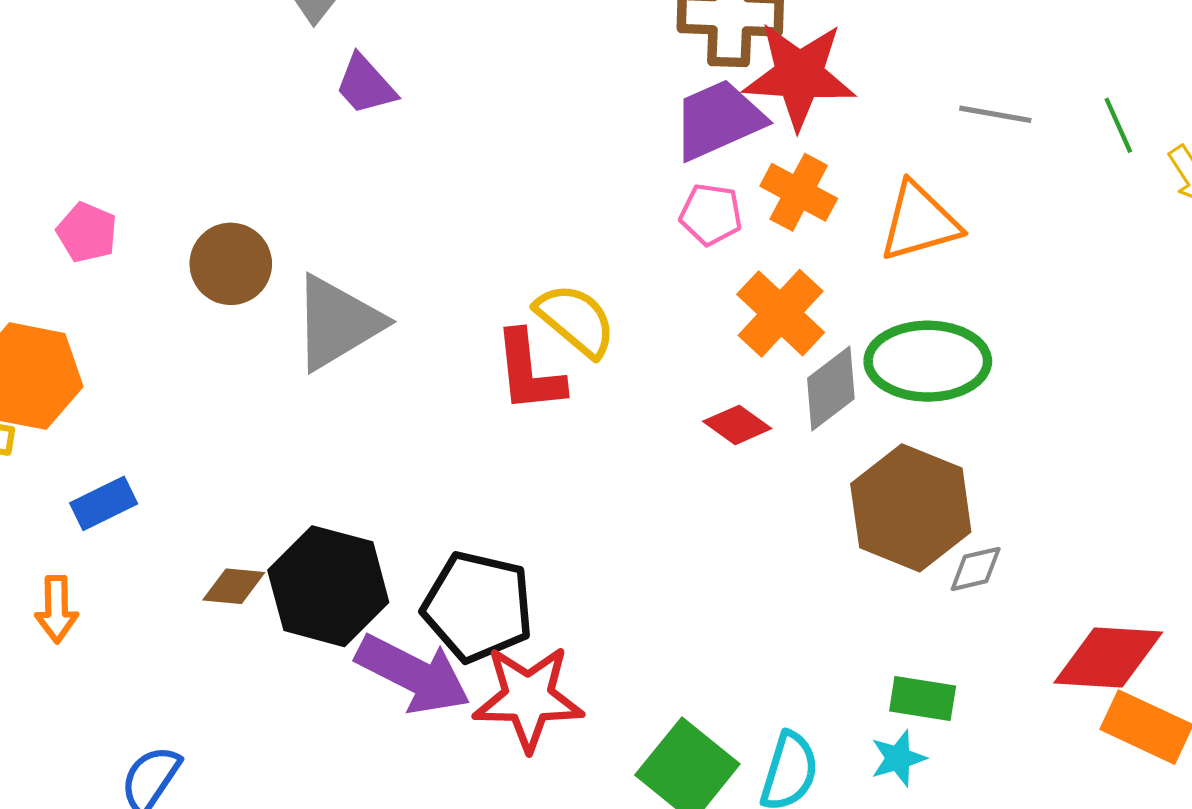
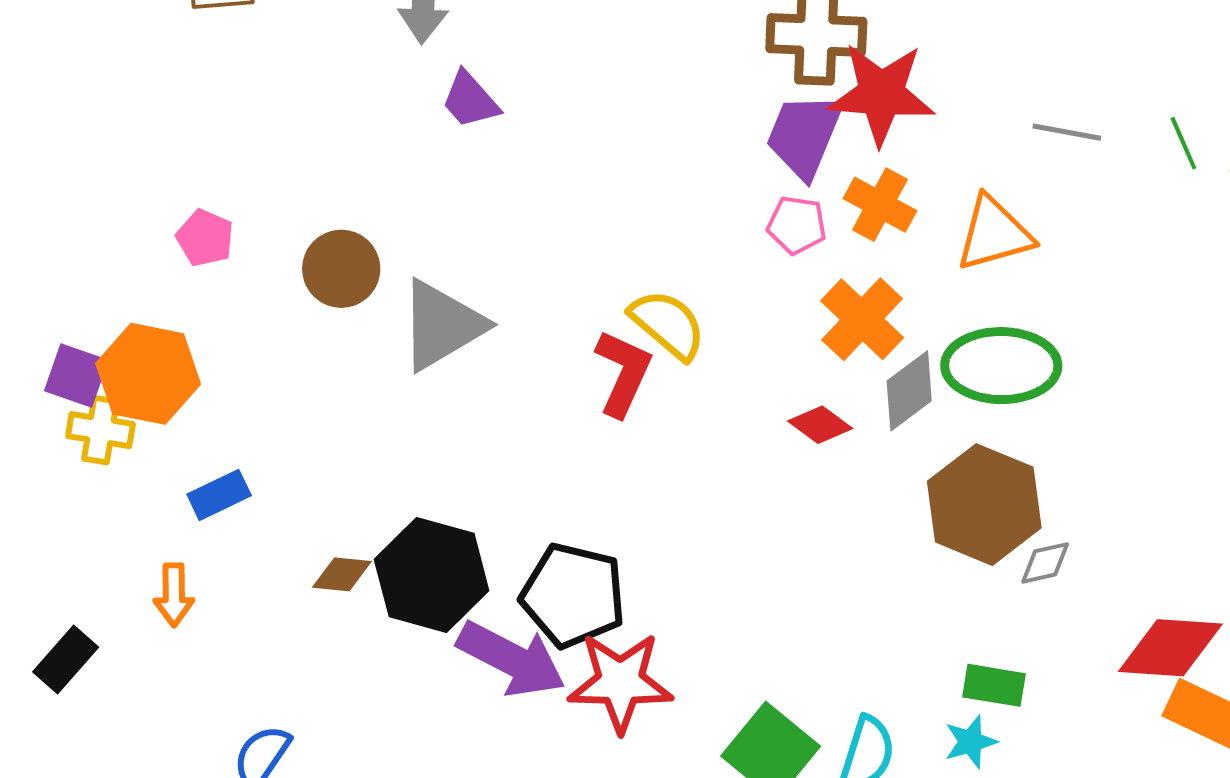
purple trapezoid: (718, 120) -> (804, 135), turned -44
red L-shape: (529, 372) -> (623, 373), turned -150

